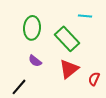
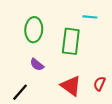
green rectangle: (67, 39) -> (71, 41), turned 50
red triangle: (69, 69) -> (71, 86), moved, turned -45

